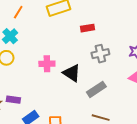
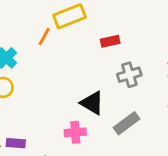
orange line: (18, 12) -> (44, 36), moved
pink cross: (47, 64) -> (75, 132), moved

